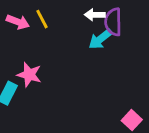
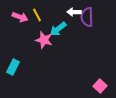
cyan arrow: (100, 39) -> (58, 29), moved
pink star: (29, 75) -> (44, 40), moved

